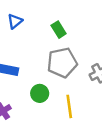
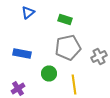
green rectangle: (59, 30) -> (65, 20), turned -40

